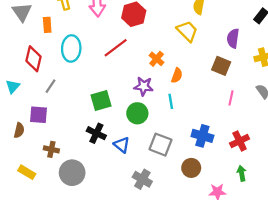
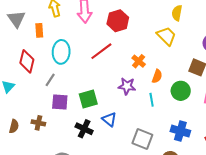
gray line: (50, 86) -> (50, 80), moved
green circle: (137, 113) -> (181, 91), moved
purple square: (39, 115) -> (60, 102), moved
blue triangle: (122, 145) -> (109, 119), moved
brown cross: (51, 149) -> (38, 123), moved

